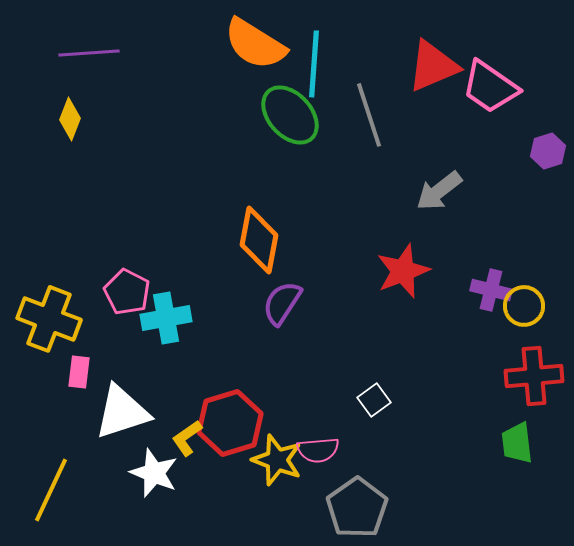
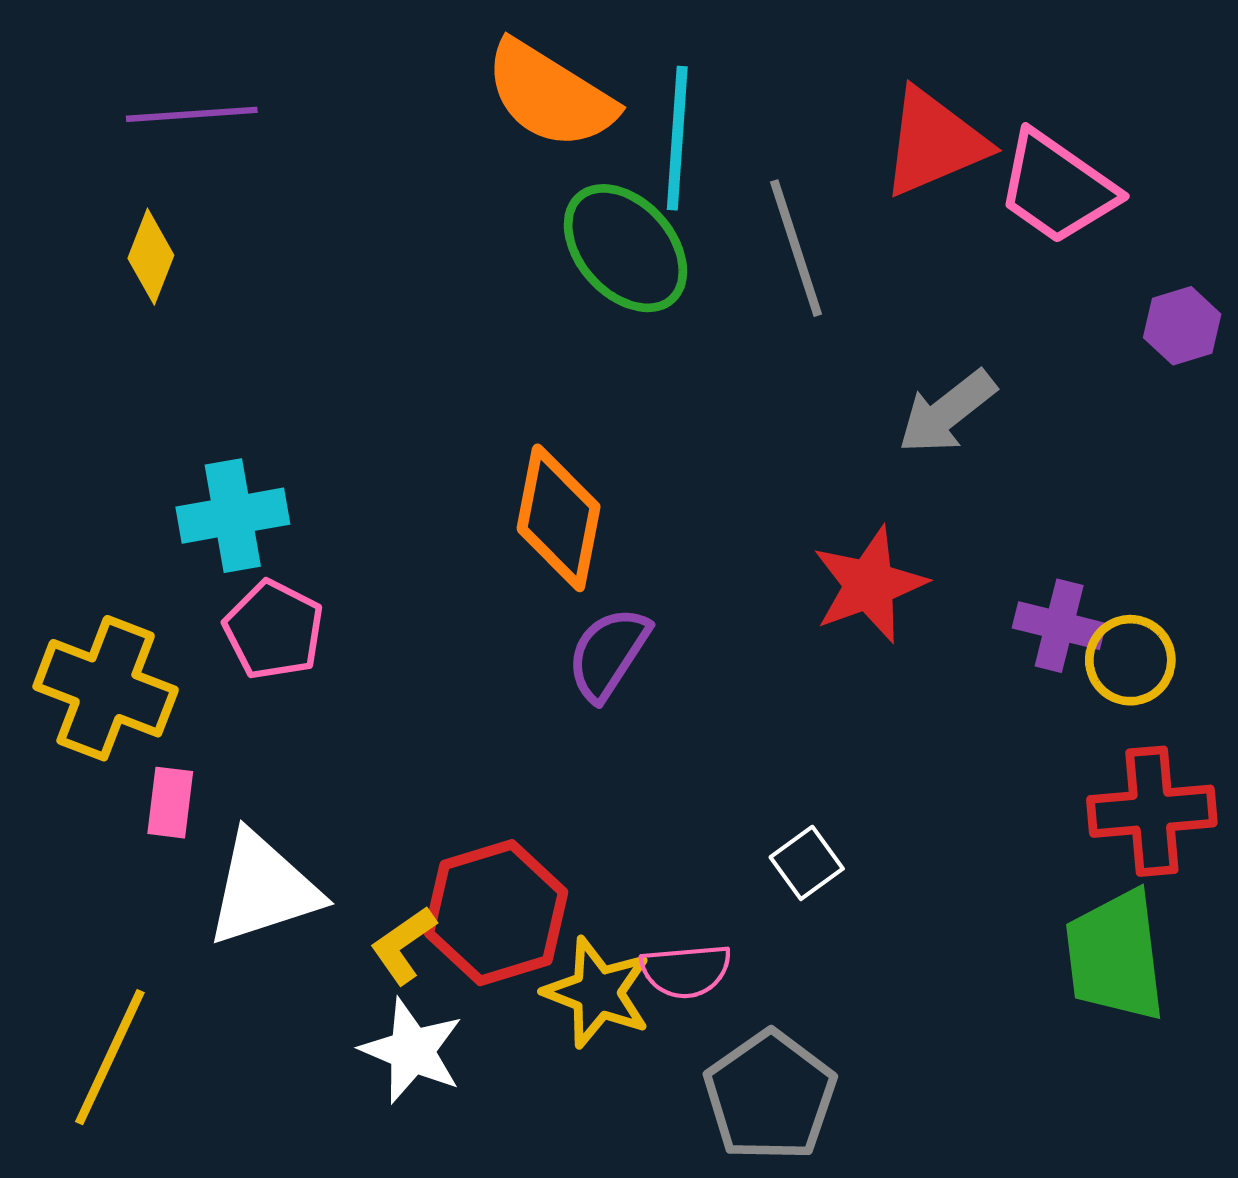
cyan cross: (166, 318) -> (233, 516), moved
green trapezoid: (517, 443) -> (1115, 956), size x1.5
white star: (154, 473) -> (412, 1051), moved

